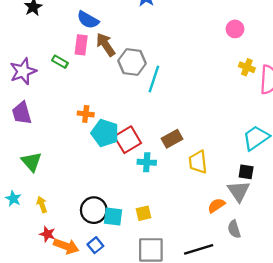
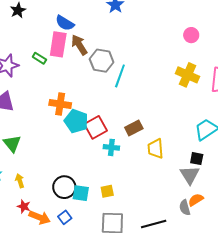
pink rectangle: (81, 45) -> (58, 44), size x1.4
yellow cross: (247, 67) -> (187, 75), moved, size x1.6
orange cross: (86, 114) -> (60, 104), size x1.5
orange semicircle: (216, 205) -> (196, 200), moved

